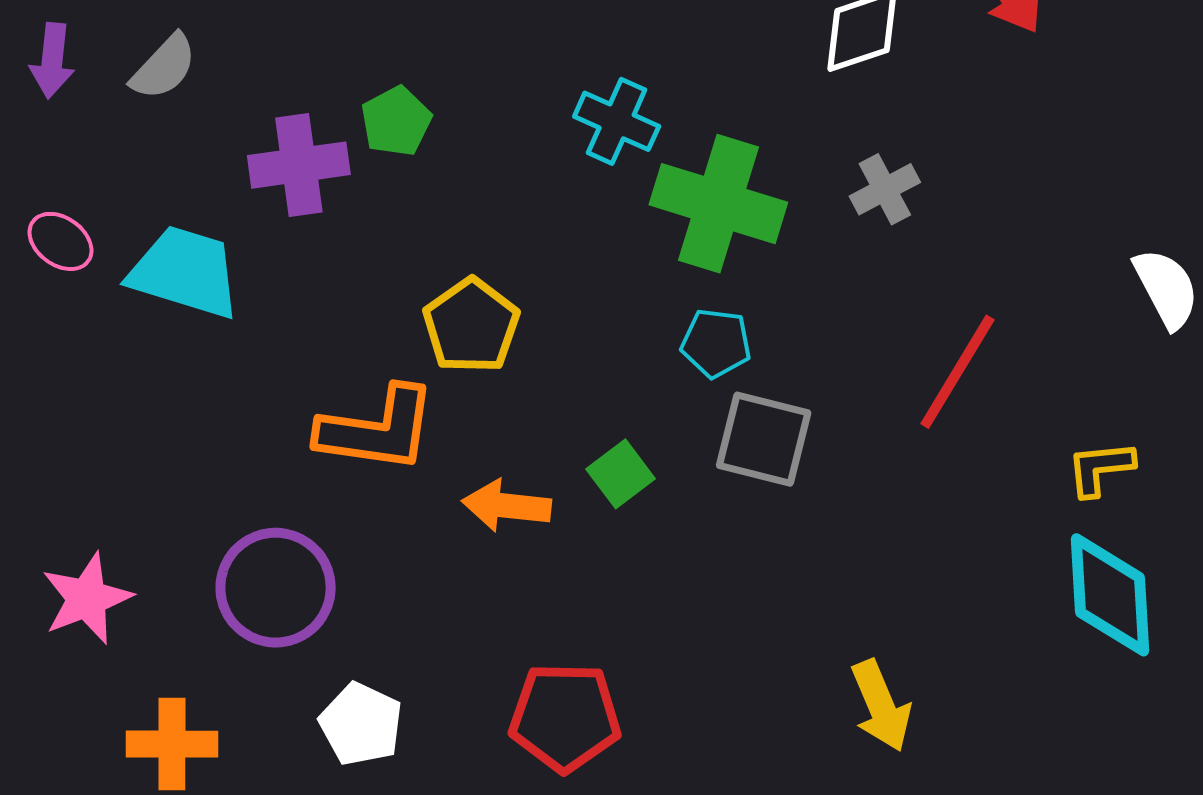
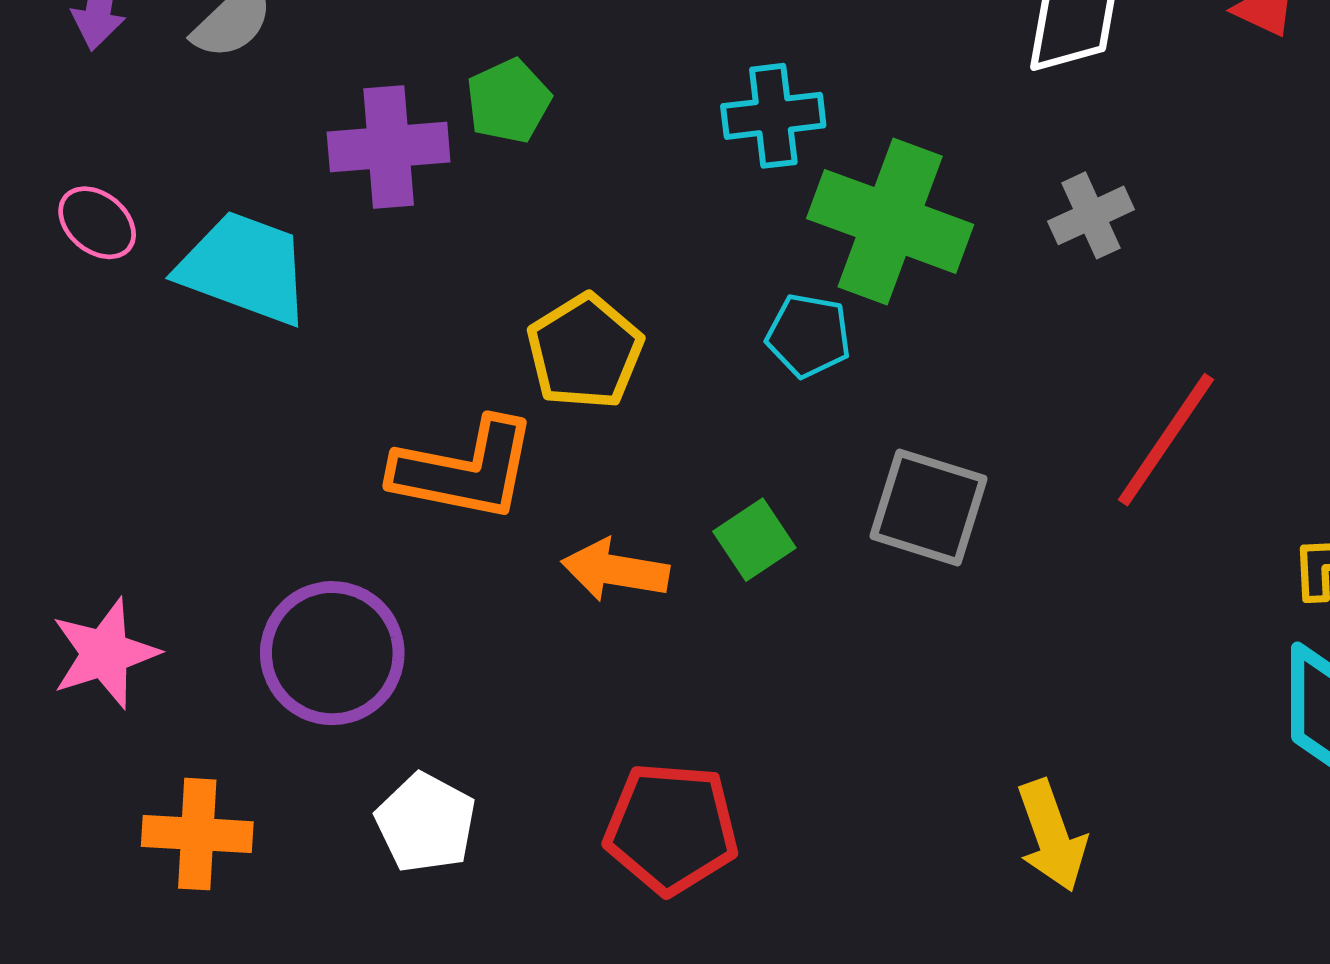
cyan cross: (617, 121) -> (773, 116), turned -34
cyan pentagon: (716, 343) -> (808, 336), moved

